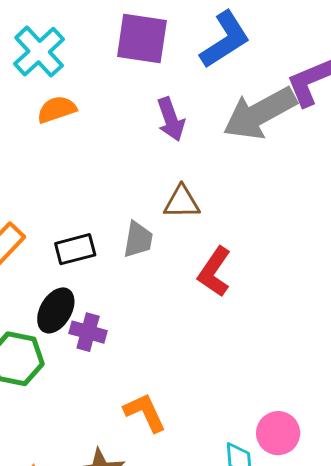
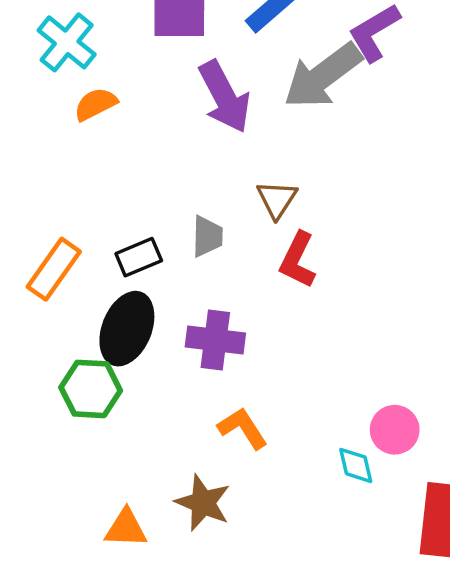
purple arrow: (171, 119) -> (224, 97), size x1.5
brown triangle: (182, 202) -> (277, 199), moved, turned -48
black ellipse: (56, 310) -> (127, 329), size x1.4
purple cross: (88, 332) -> (215, 340), moved, size x1.4

